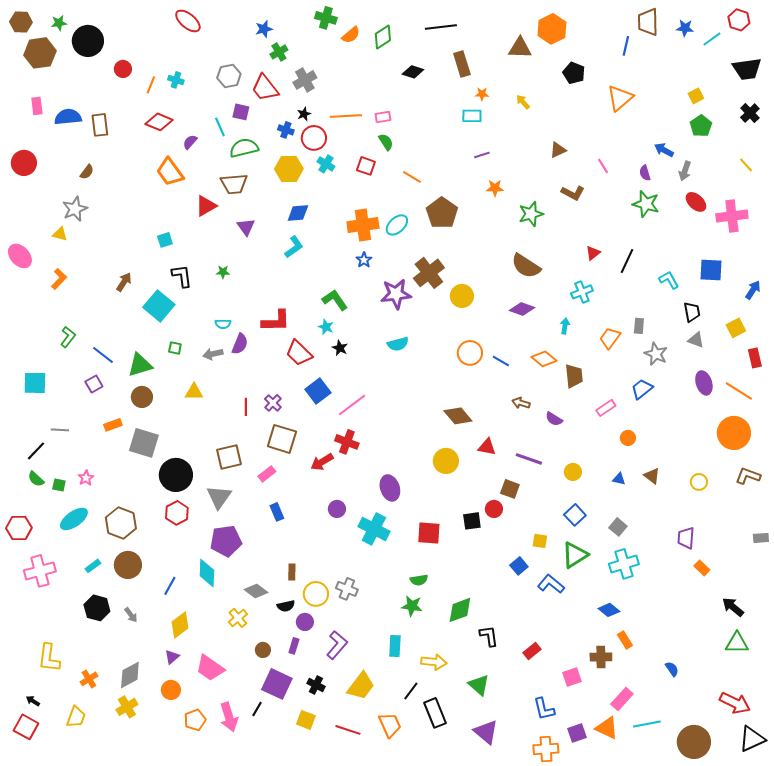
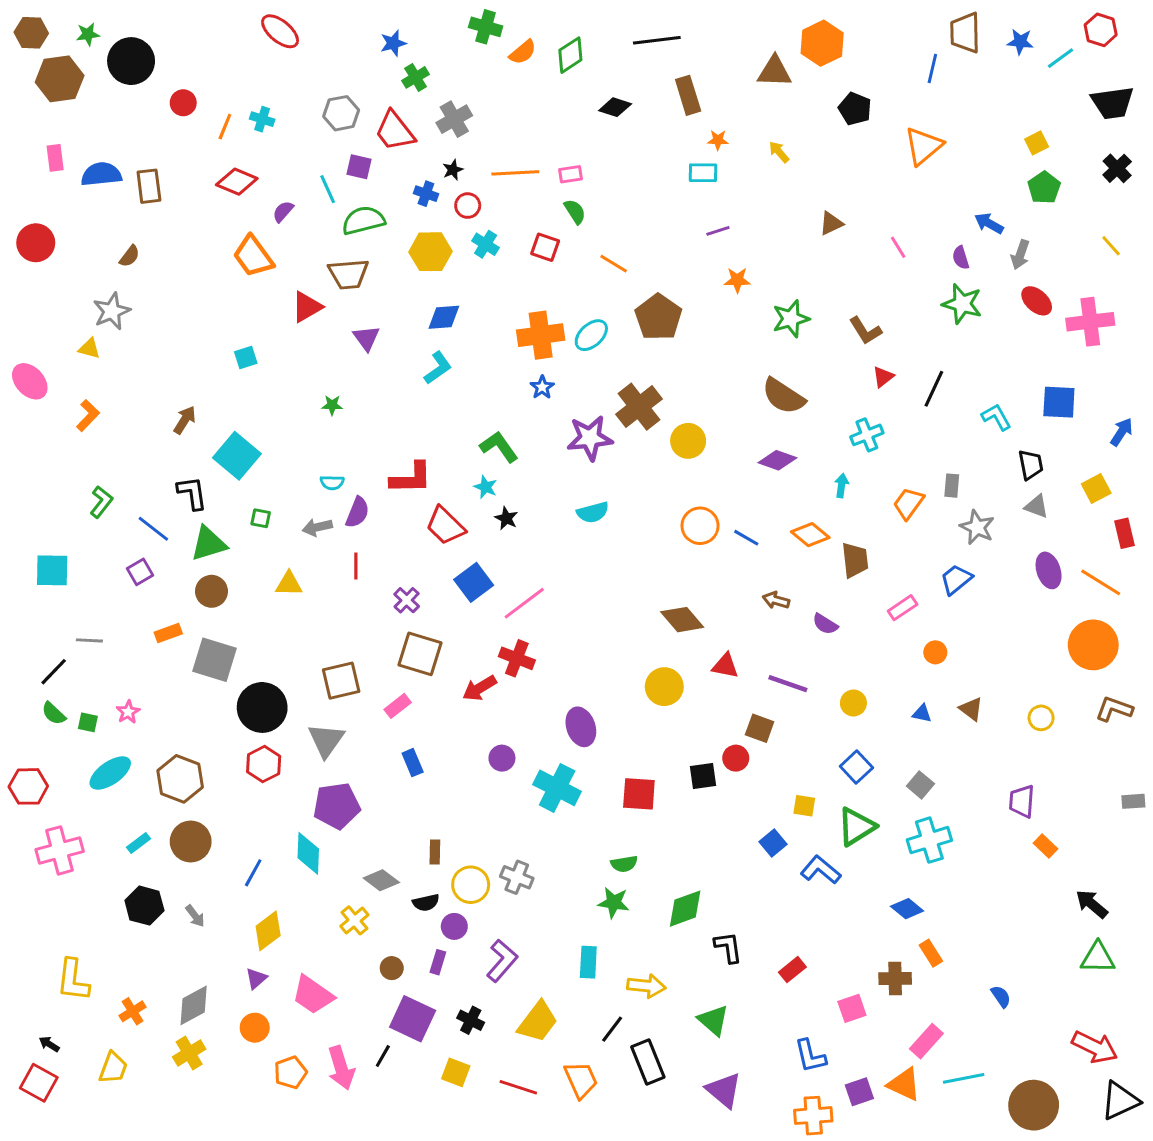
red circle: (314, 138) -> (468, 206), size x0.7
brown L-shape: (573, 193) -> (865, 331), moved, turned 30
black L-shape: (182, 276) -> (192, 493), moved
red line: (246, 407) -> (356, 566), moved

